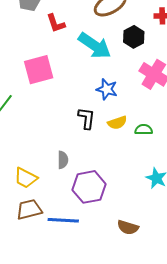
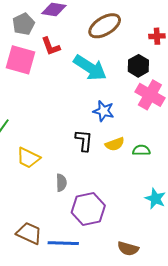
black hexagon: (134, 37) -> (138, 66), moved
pink square: (39, 70) -> (20, 60), moved, turned 32
yellow trapezoid: (26, 178) -> (28, 158), moved
brown trapezoid: (29, 209) -> (29, 233), turned 40

